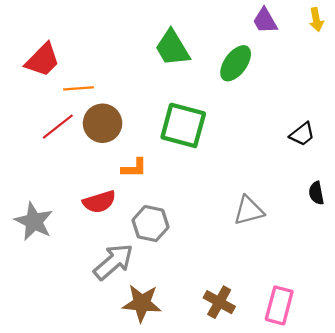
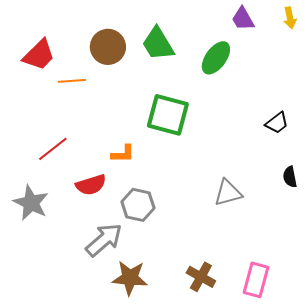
brown circle: (103, 123) -> (108, 47), moved
red line: (58, 127) -> (53, 149), moved

